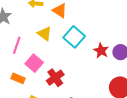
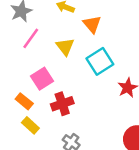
pink line: (17, 45) -> (31, 38), moved
orange rectangle: (18, 78) -> (24, 101), moved

